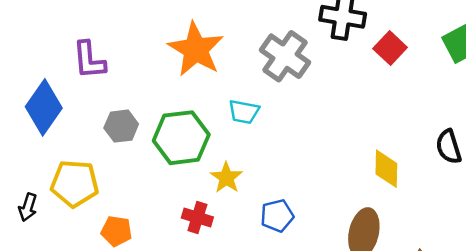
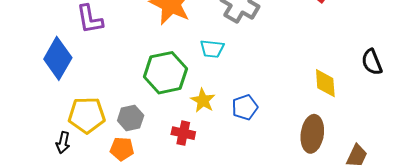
gray hexagon: (121, 126) -> (131, 118), moved
black arrow: (28, 207) -> (63, 143), moved
blue pentagon: (277, 216) -> (245, 107), moved

